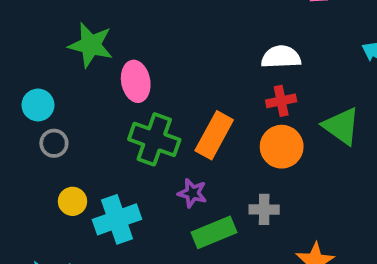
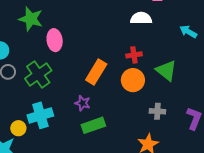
white semicircle: (281, 57) -> (141, 18), moved
green cross: (154, 139) -> (38, 74), moved, turned 32
yellow circle: (72, 201) -> (18, 128), moved
gray cross: (264, 209) -> (157, 111), moved

